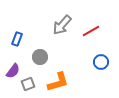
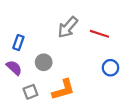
red line: (91, 31) -> (100, 34), turned 48
purple semicircle: (13, 71) -> (14, 68), moved, turned -84

